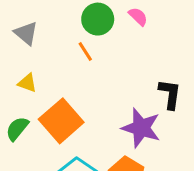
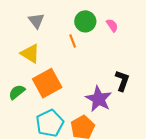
yellow triangle: (27, 83) -> (30, 54), size x1.5
green semicircle: (17, 129) -> (17, 92), moved

